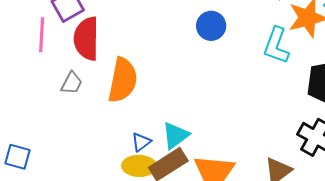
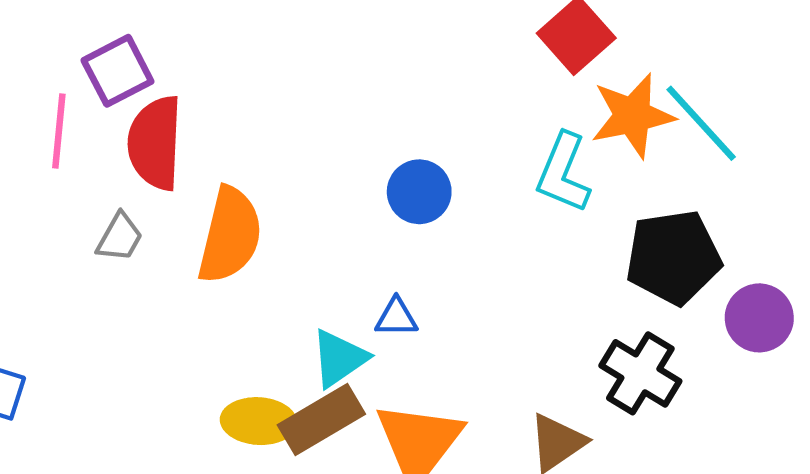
blue circle: (211, 26) -> (419, 192), moved
blue triangle: (141, 142) -> (396, 317), moved, turned 35

